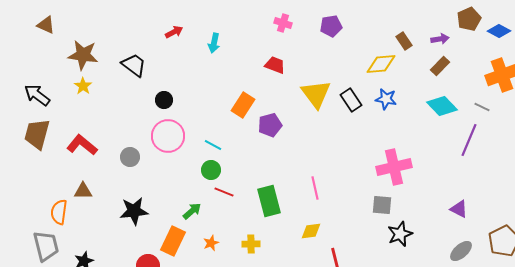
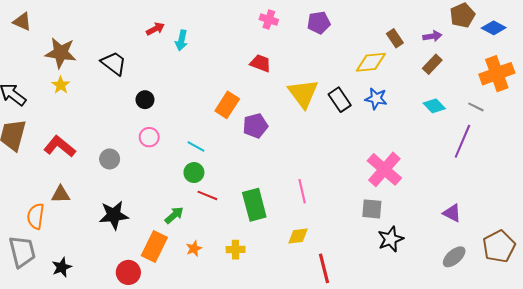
cyan arrow: (214, 43) -> (181, 40), moved
cyan diamond: (442, 106) -> (434, 106), size x0.7
pink circle: (168, 136) -> (149, 137), size x0.6
pink cross: (394, 167) -> (384, 169), turned -36

